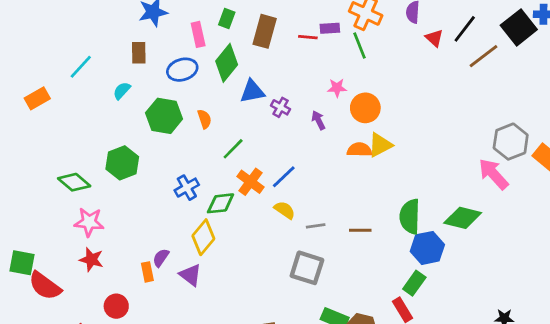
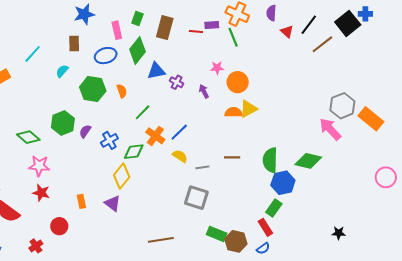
brown line: (360, 230) -> (232, 157), moved
purple semicircle: (161, 258) -> (85, 131), moved

